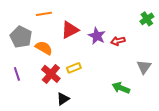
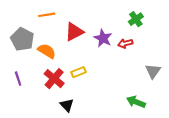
green cross: (147, 19) -> (136, 19), moved
green arrow: (121, 88) -> (136, 102), moved
black triangle: (63, 99) -> (67, 105), turned -40

